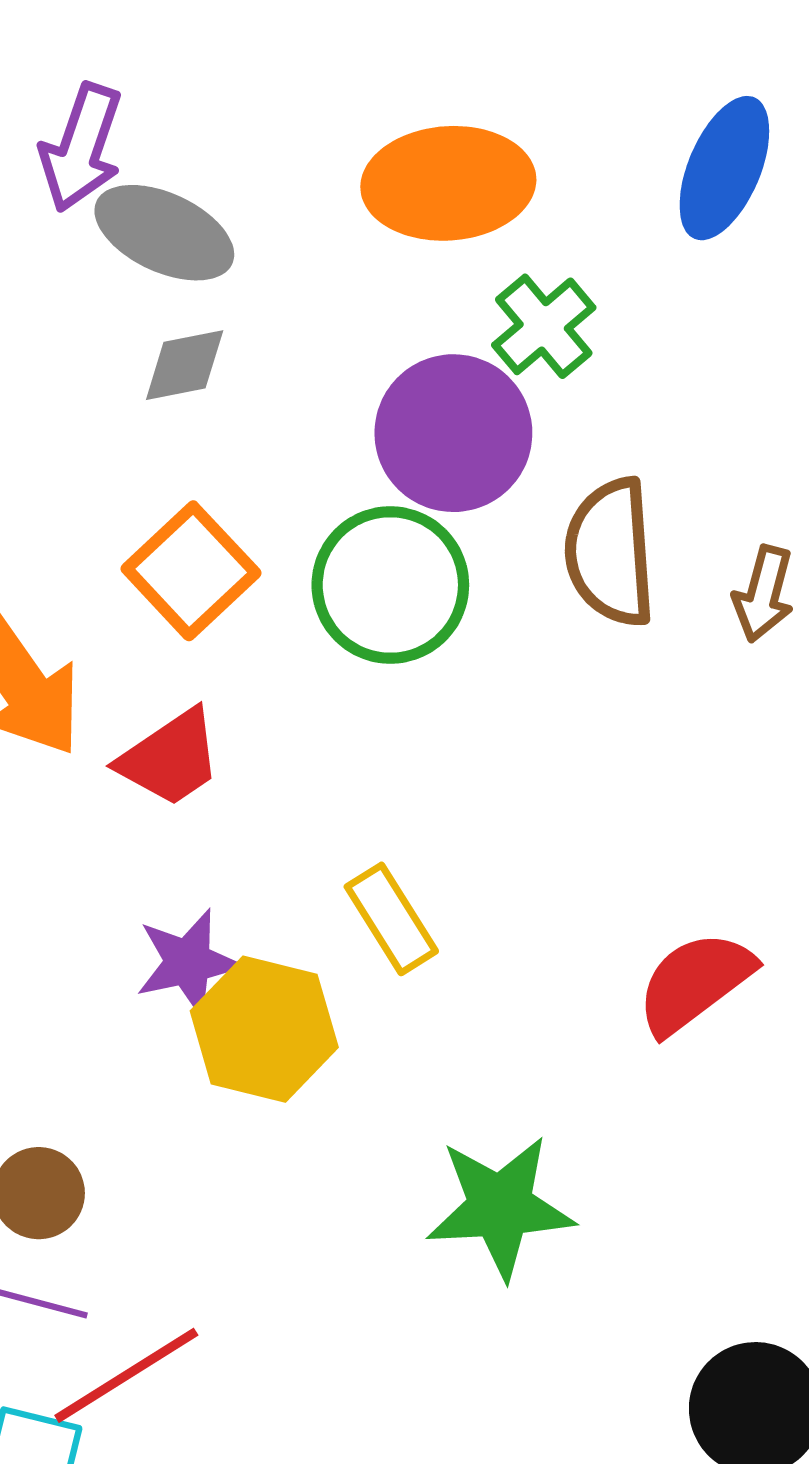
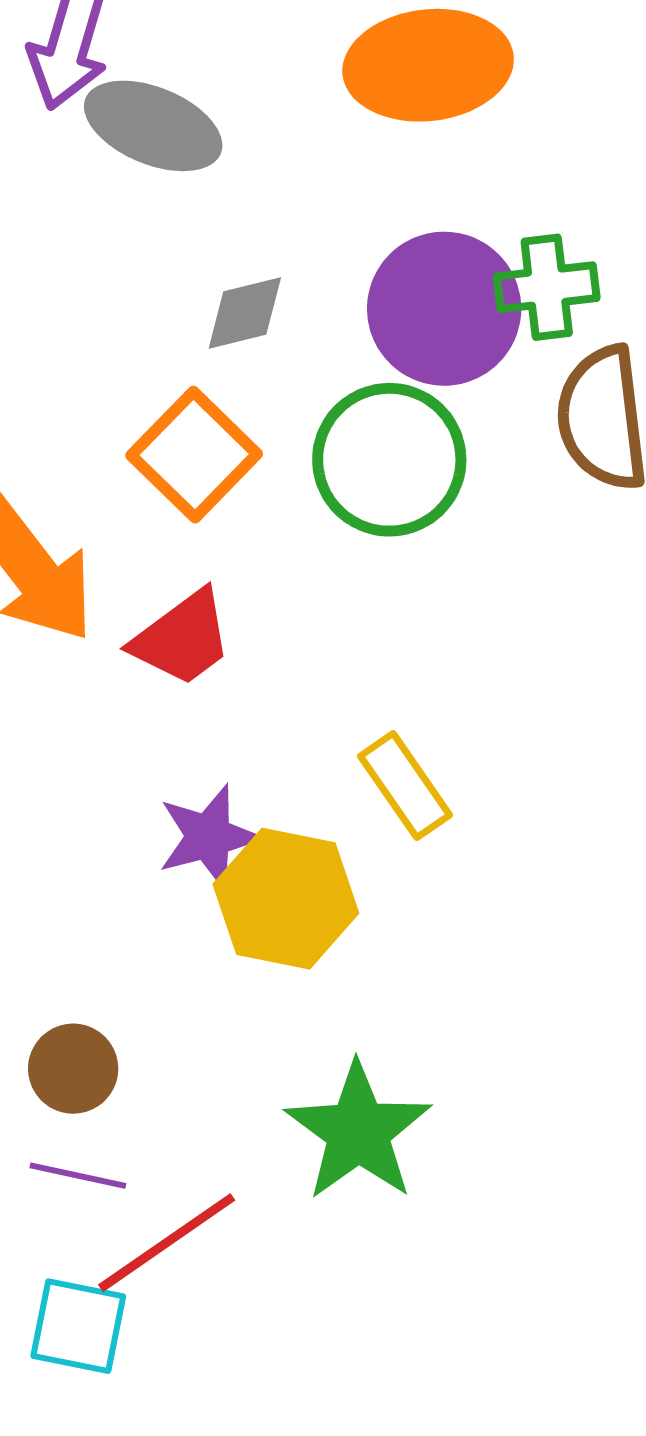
green cross: (544, 326) -> (547, 287), moved, turned 36
gray diamond: (185, 365) -> (245, 313), moved
green star: (500, 1207) -> (358, 1132), moved, turned -30

